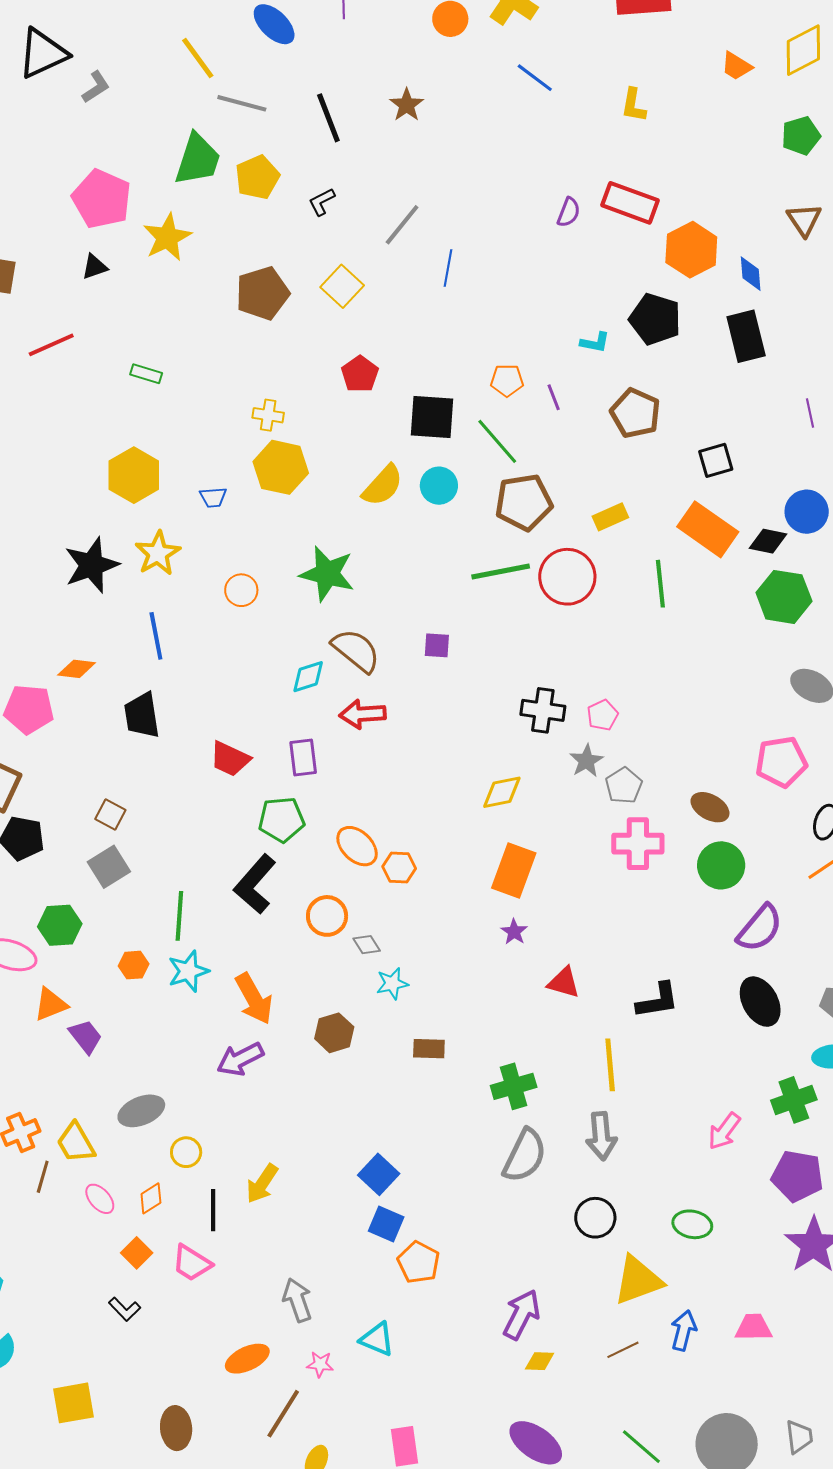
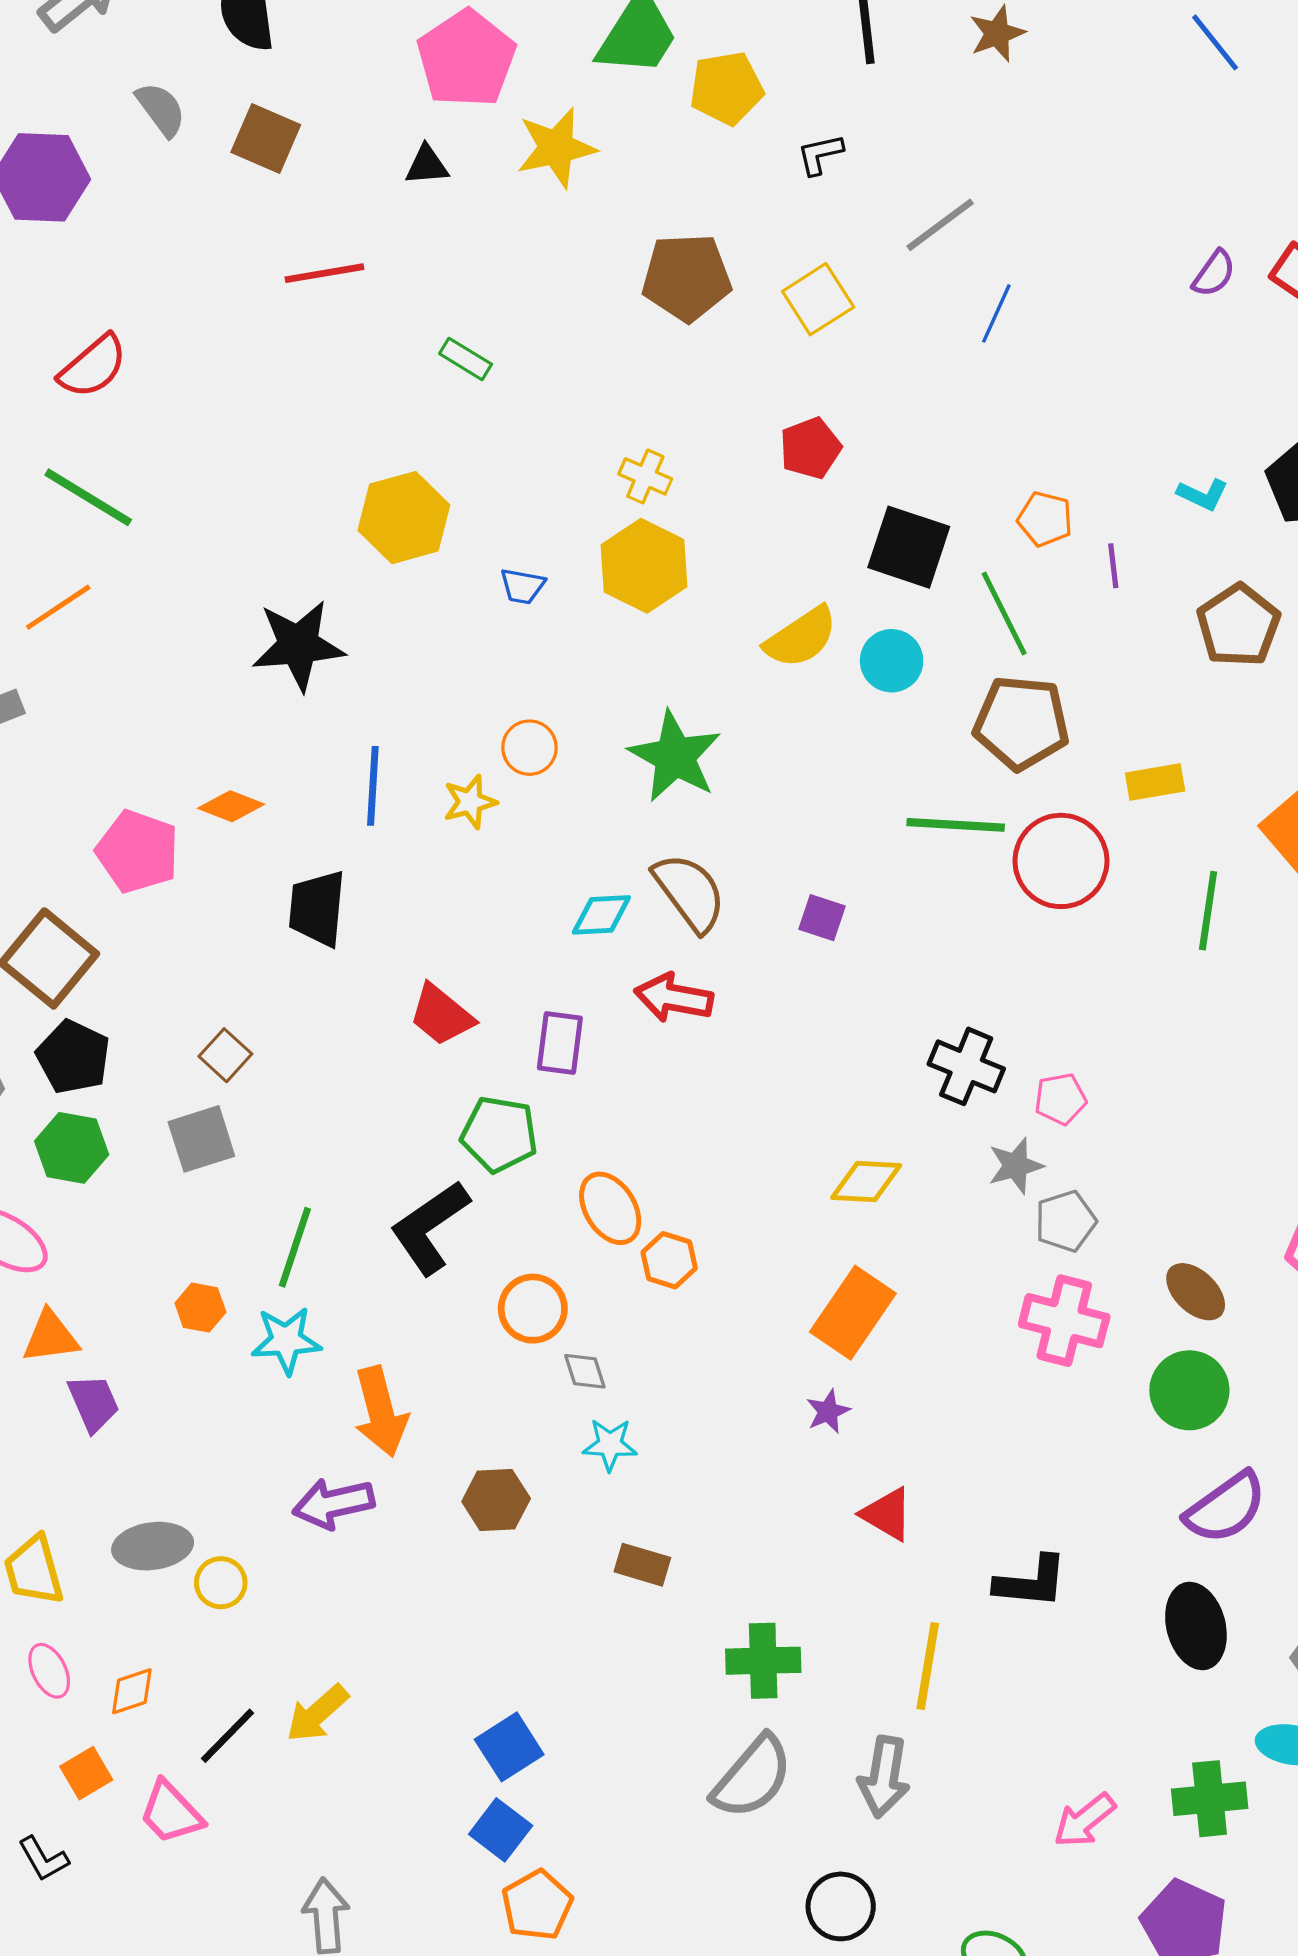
yellow star: (158, 553) -> (470, 802), moved, size x0.7
green hexagon: (60, 925) -> (72, 1148), moved
yellow circle: (186, 1152) -> (221, 1583), moved
black line: (213, 1210) -> (227, 1736), turned 30

